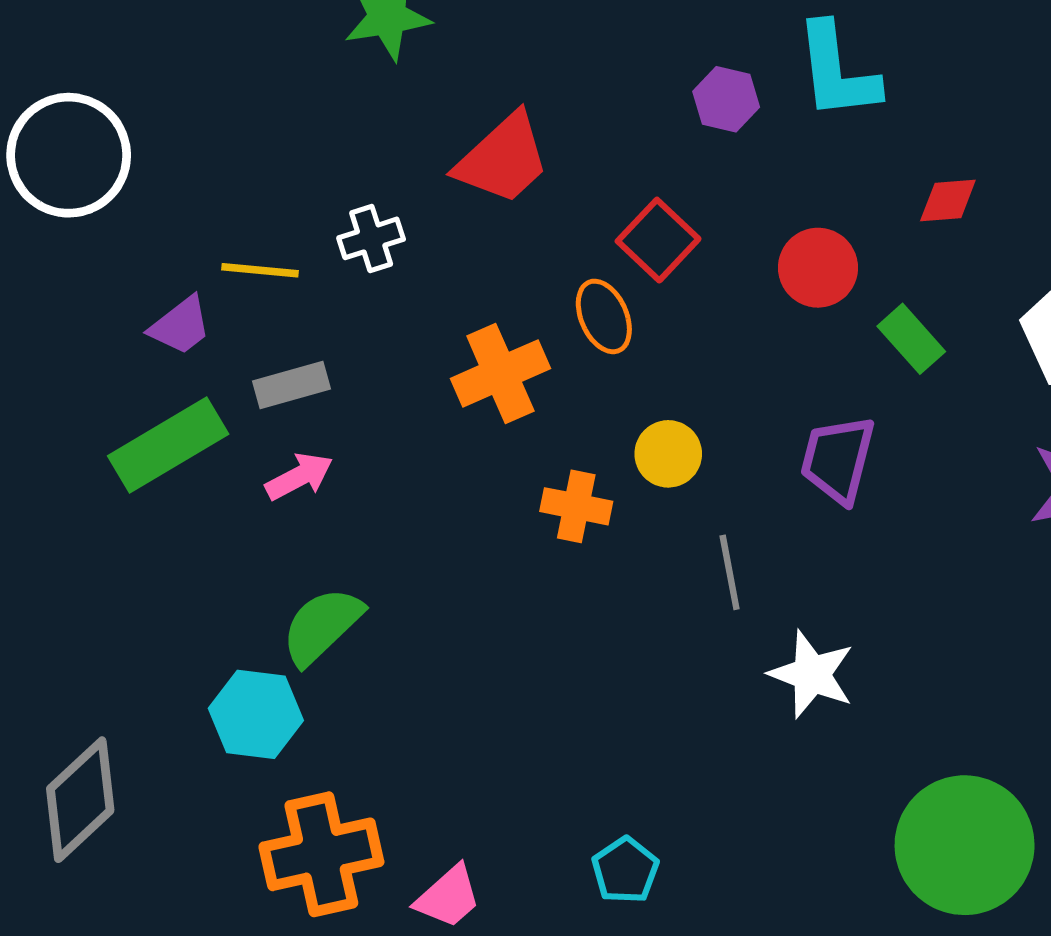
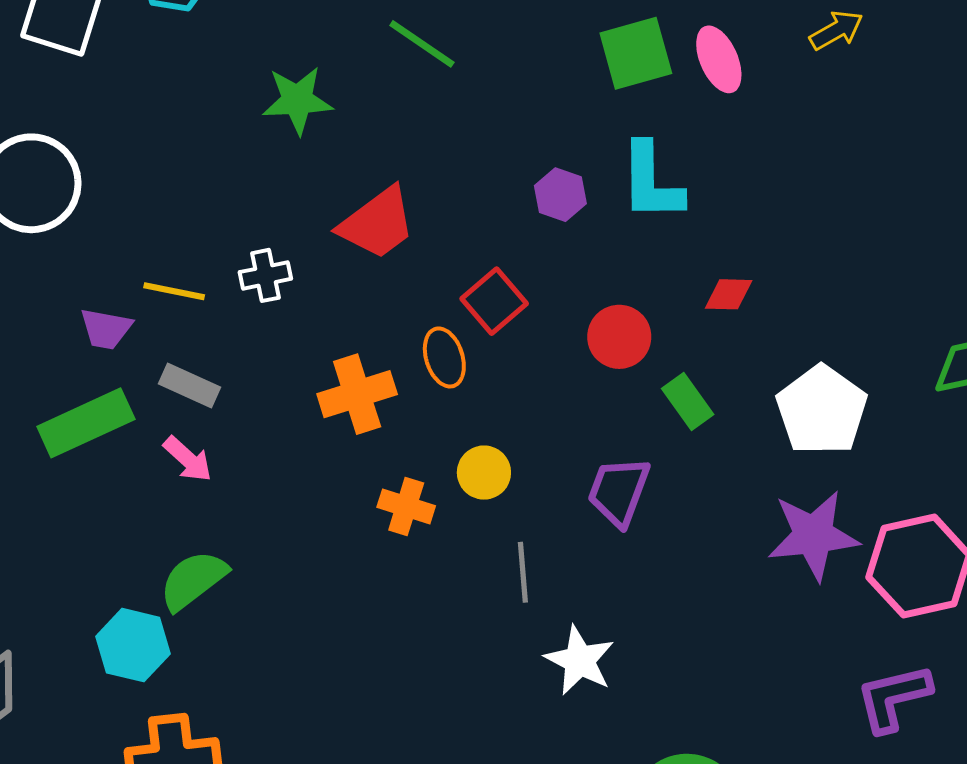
purple trapezoid: (180, 326) -> (106, 329), turned 42
gray rectangle: (292, 385) -> (190, 386), turned 34
pink arrow: (299, 476) -> (188, 459), turned 64

